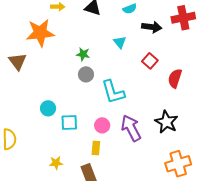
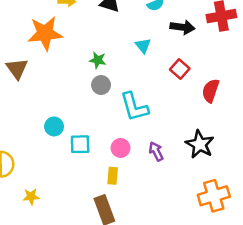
purple arrow: (131, 128) -> (156, 151), size x0.6
yellow star: (56, 163) -> (31, 197), moved

